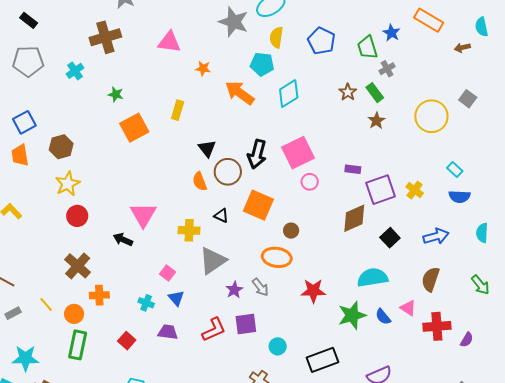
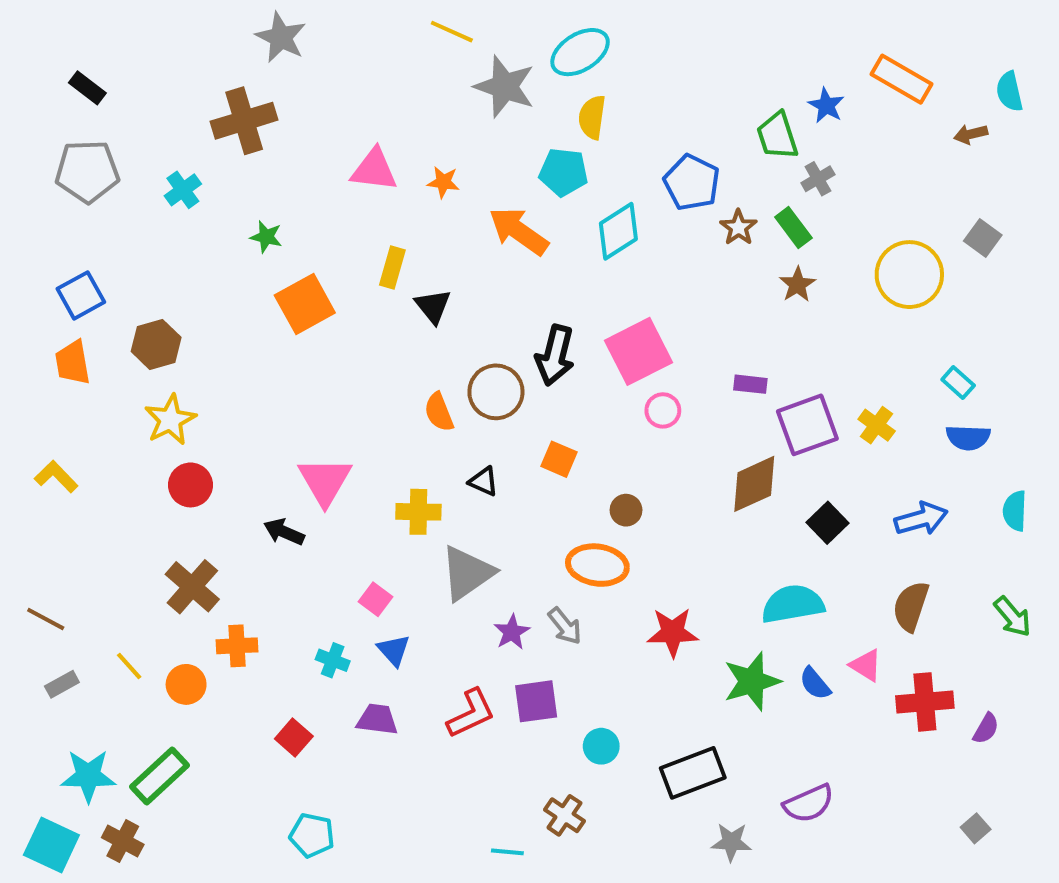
blue pentagon: (321, 41) -> (692, 183), moved
pink triangle: (169, 42) -> (374, 170), moved
black triangle: (207, 149) -> (433, 306), moved
orange square: (258, 205) -> (559, 459), size x0.6
green rectangle: (78, 345) -> (159, 776), moved, turned 36

